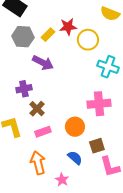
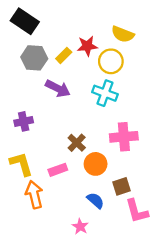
yellow semicircle: (110, 14) -> (123, 34), moved
cyan cross: (108, 67) -> (105, 93), moved
purple cross: (24, 89) -> (24, 121), moved
brown cross: (37, 109) -> (77, 143), moved
orange arrow: (38, 163) -> (34, 195), moved

